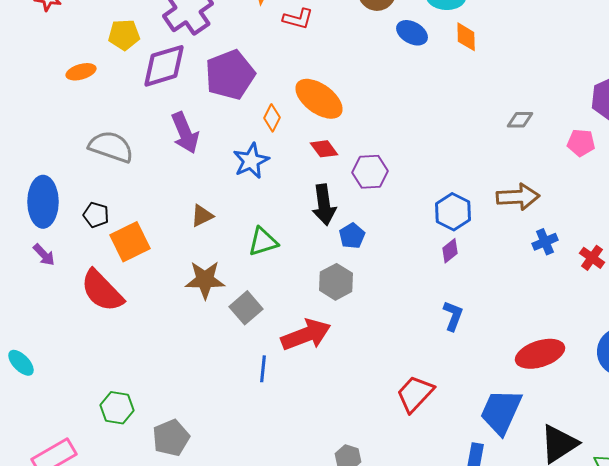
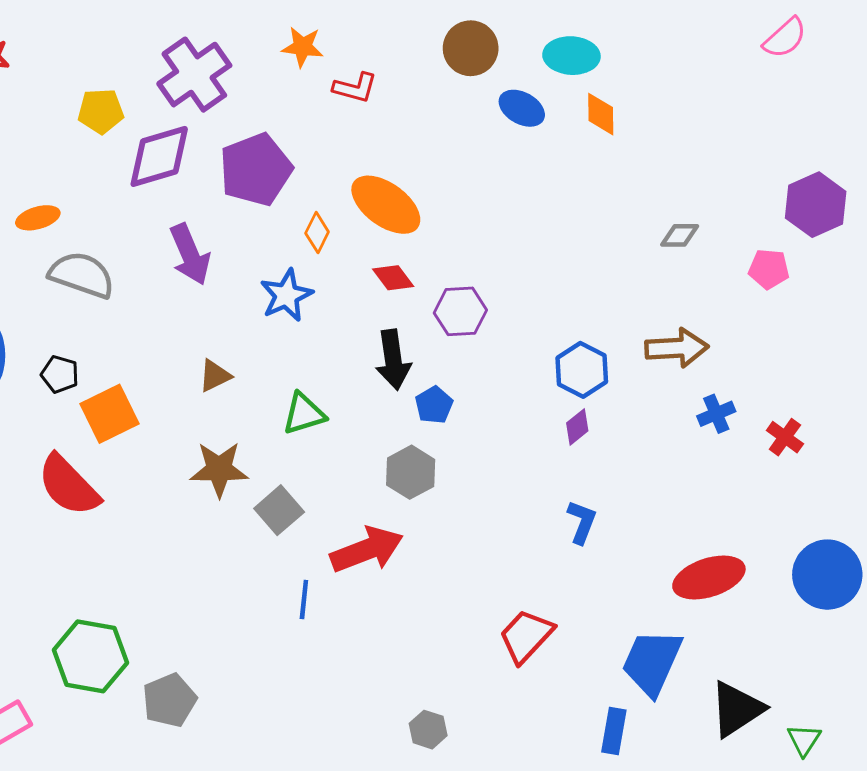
orange ellipse: (81, 72) -> (38, 218), moved
green hexagon: (117, 408) -> (90, 656), size x1.5

